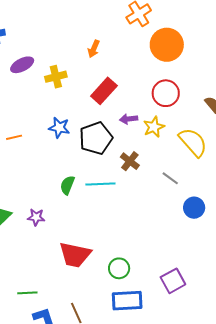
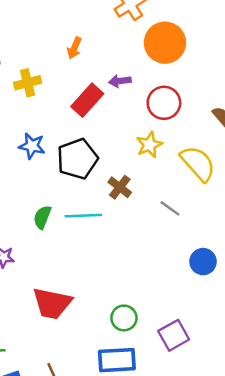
purple arrow: (129, 119) -> (120, 81), moved
blue circle: (194, 208) -> (203, 262), moved
green circle: (119, 268) -> (124, 318), moved

